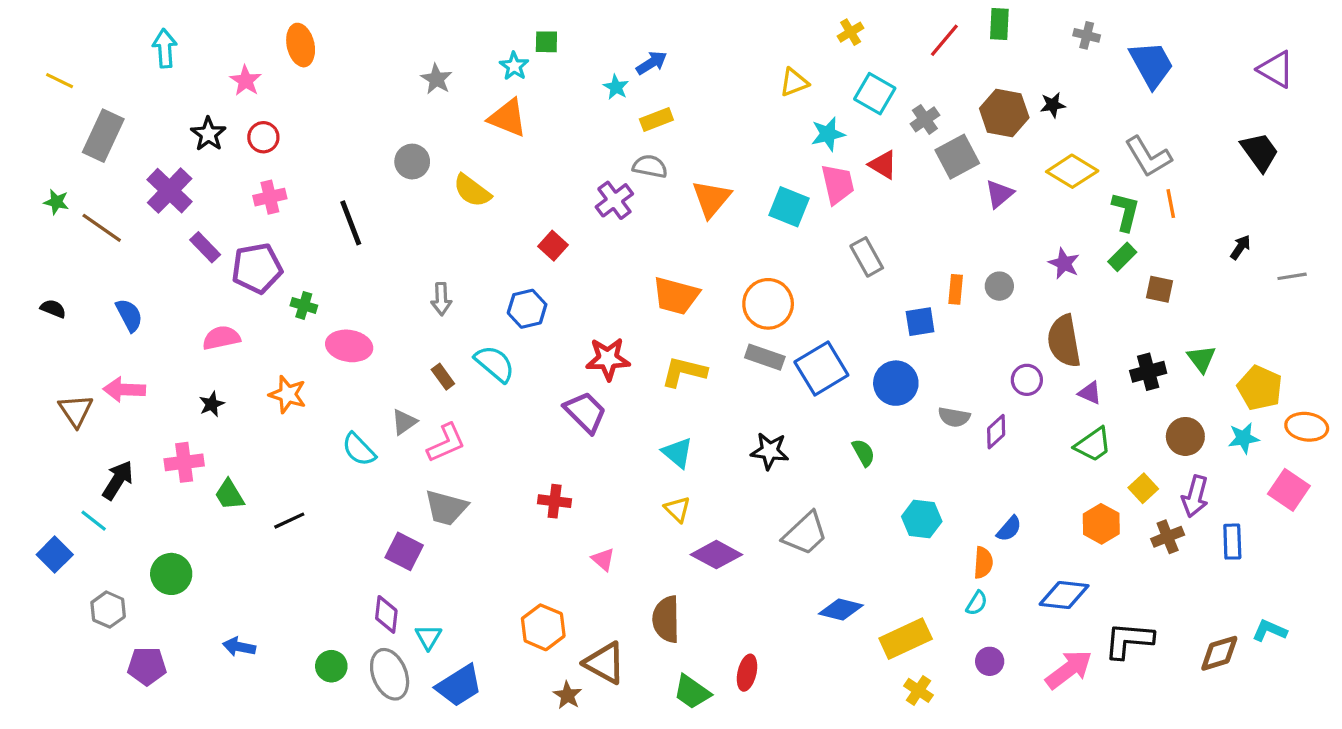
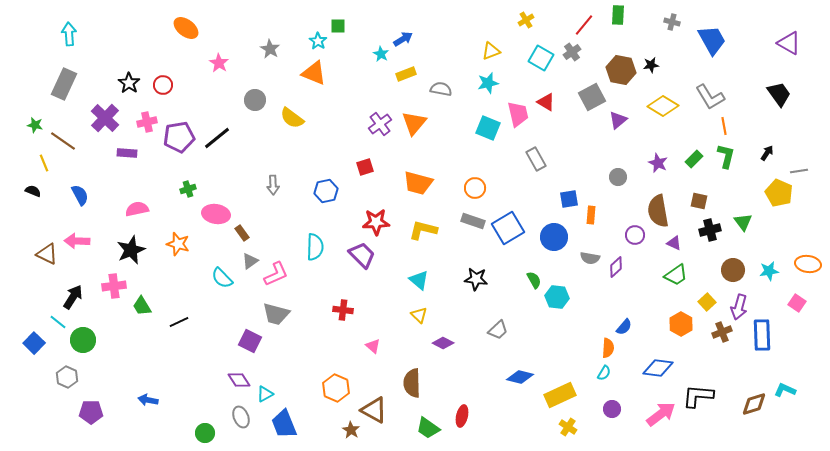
orange ellipse: (301, 45) -> (186, 28), turned -40
cyan arrow: (165, 48) -> (69, 34), moved
yellow line: (60, 81) -> (44, 163), moved, turned 42
pink star: (246, 81) -> (219, 63), moved
gray cross: (925, 119) -> (572, 52), moved
cyan star: (828, 134) -> (488, 83), moved
gray semicircle: (650, 166) -> (441, 89), moved
pink cross: (270, 197) -> (147, 122), moved
orange triangle: (711, 199) -> (414, 123), moved
green L-shape: (1126, 212) -> (726, 156), moved
black line: (351, 223) -> (217, 138), turned 72
red square: (553, 246) -> (365, 167), moved, turned 30
purple rectangle: (205, 247) -> (127, 153), turned -42
purple pentagon: (257, 268) -> (179, 137), moved
orange rectangle: (956, 289) -> (591, 215), moved
brown square: (1159, 289) -> (699, 201), moved
orange circle: (768, 304) -> (475, 188), size x0.7
green cross: (304, 305) -> (188, 189), turned -35
cyan semicircle: (495, 364) -> (315, 247), moved, turned 52
brown rectangle: (443, 377) -> (242, 233), moved
yellow pentagon: (1260, 388) -> (779, 193), moved
black star: (212, 404) -> (131, 250), size x1.8
brown triangle: (76, 411) -> (47, 254), turned -30
pink square: (1289, 490) -> (797, 303), size x0.7
cyan hexagon: (922, 519) -> (557, 297), moved
gray trapezoid: (805, 534) -> (498, 330), size x0.7
blue rectangle: (1232, 542) -> (762, 335), size x1.4
purple diamond: (716, 555) -> (443, 343), size x0.7
green circle: (171, 574) -> (83, 340), moved
purple diamond: (386, 614) -> (239, 380), turned -40
cyan triangle: (428, 637) -> (265, 394), turned 30
green circle: (331, 666) -> (205, 433), moved
gray ellipse: (390, 674) -> (241, 417), size x0.7
blue trapezoid: (459, 686) -> (284, 424), turned 100

